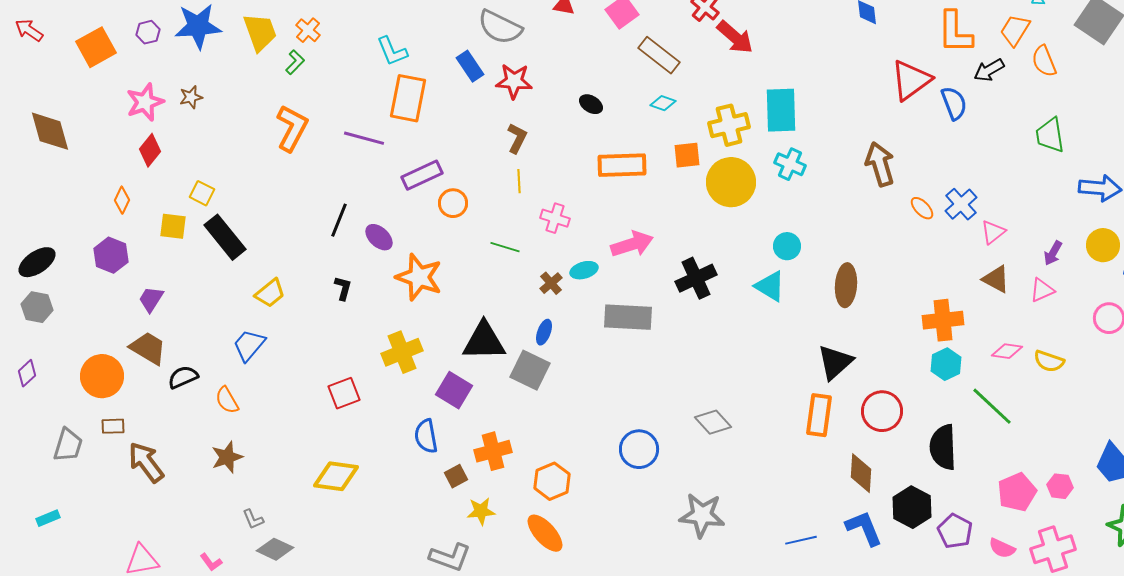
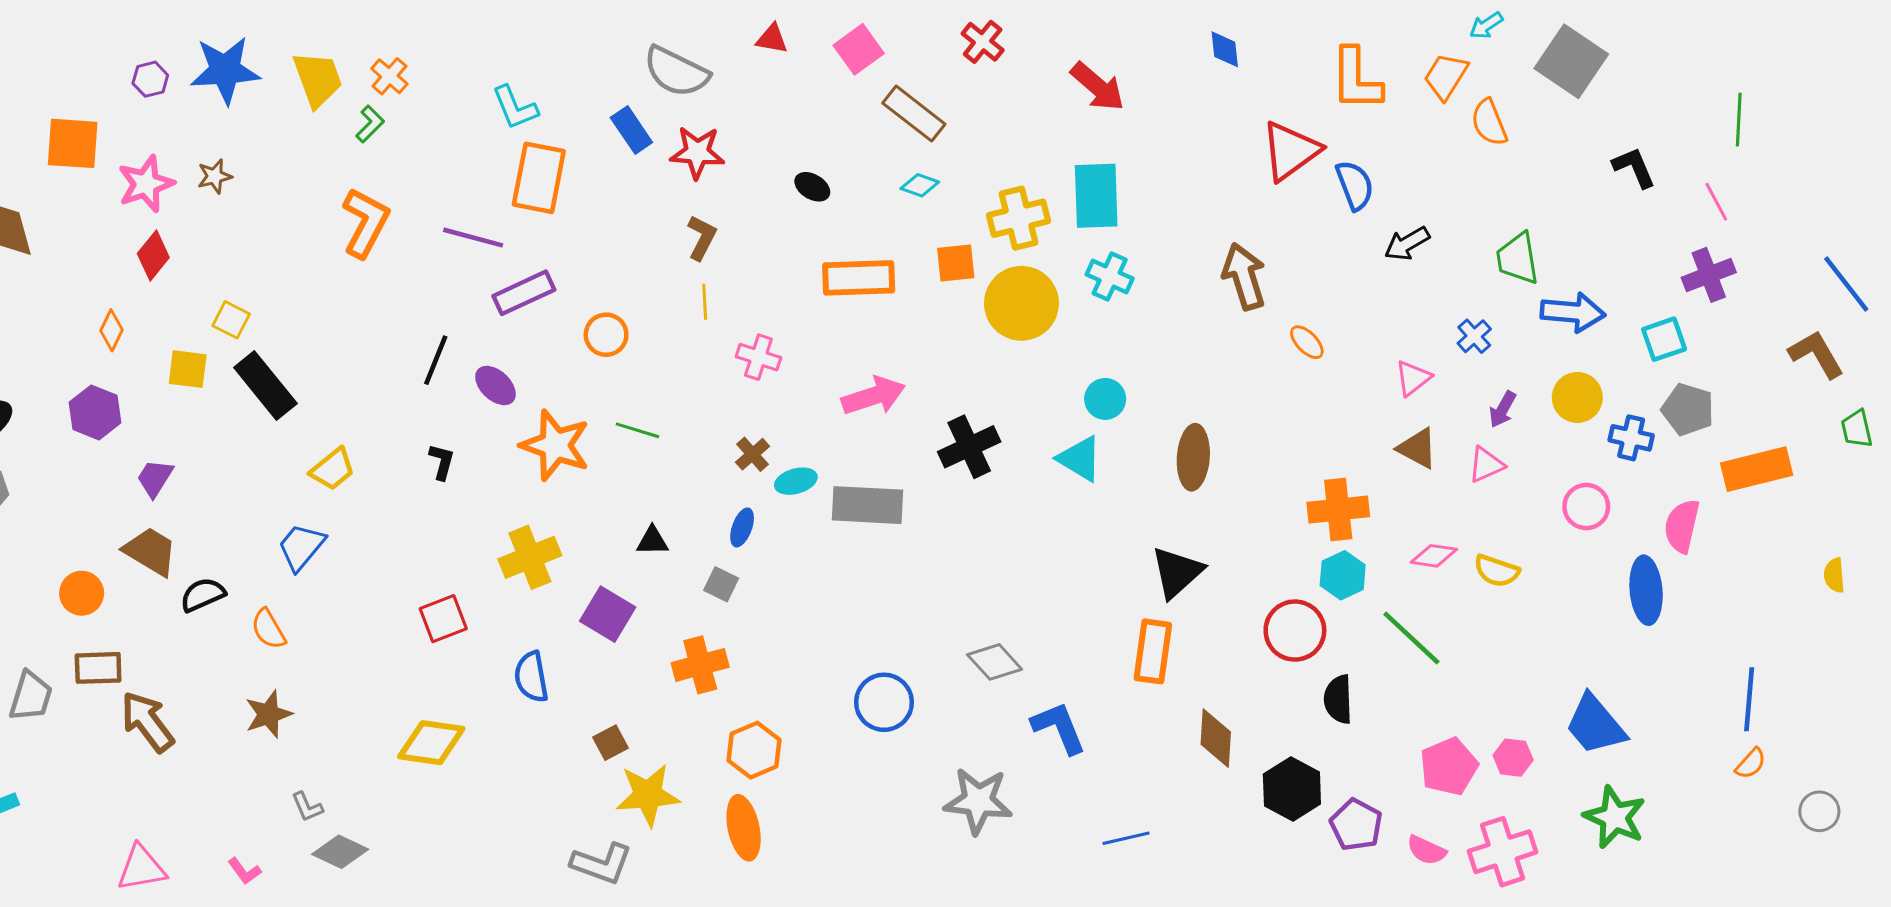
red arrow: (735, 37) -> (1098, 87), moved
orange square: (96, 47) -> (73, 143), moved, turned 33
black arrow: (989, 70) -> (1407, 244), moved
green trapezoid: (1050, 135) -> (1518, 258), moved
purple rectangle: (422, 175) -> (524, 293), moved
blue cross: (961, 204) -> (1474, 336), moved, size x0.7
green line: (505, 247) -> (637, 430), moved
cyan ellipse: (584, 270) -> (796, 481), moved
black triangle: (484, 341) -> (652, 541), size x0.5
gray square: (530, 370) -> (721, 584), size x0.6
orange circle: (102, 376) -> (82, 593), size x0.7
red circle: (882, 411) -> (1295, 631), moved
brown rectangle: (113, 426) -> (98, 668), size x1.4
blue semicircle: (426, 436) -> (531, 677), moved
black semicircle: (943, 447) -> (1338, 699), size x0.7
orange cross: (493, 451) -> (700, 665), moved
yellow star: (481, 511) -> (648, 795), size x1.5
blue L-shape: (864, 528) -> (1059, 728), moved
orange ellipse: (545, 533) -> (744, 828), turned 30

